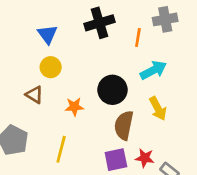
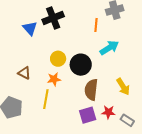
black cross: (99, 23) -> (53, 18), moved
yellow circle: (51, 67) -> (58, 59), moved
yellow arrow: (158, 109) -> (123, 87), moved
yellow line: (61, 149) -> (46, 99), moved

